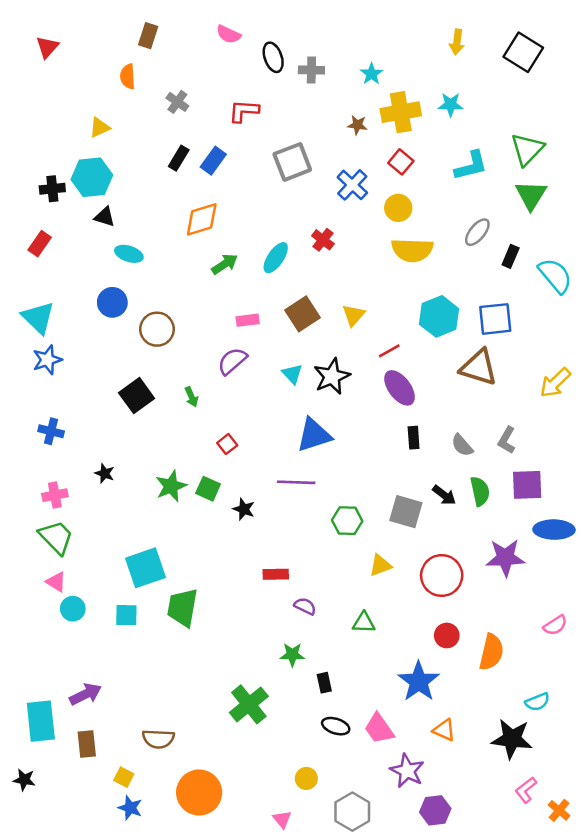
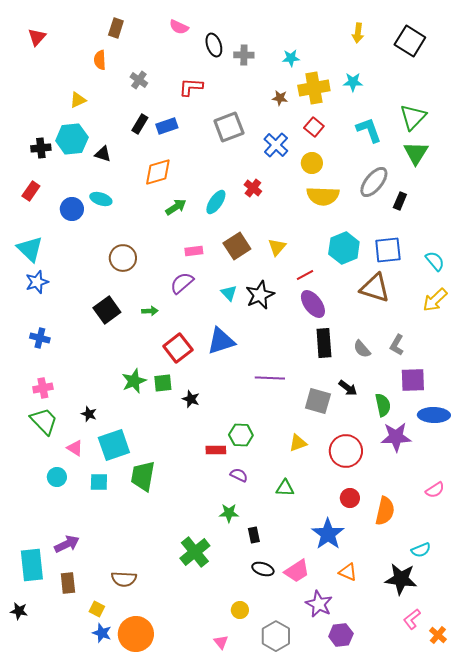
cyan star: (371, 74) -> (291, 58), turned 30
blue rectangle: (213, 161) -> (167, 126), turned 35
cyan L-shape: (471, 166) -> (369, 130), turned -96
black triangle: (105, 217) -> (103, 154), moved
gray ellipse: (477, 232) -> (374, 182), size x1.4
cyan semicircle: (555, 276) -> (435, 261), moved, size x0.7
blue circle: (112, 302) -> (72, 209), moved
green arrow: (191, 397) -> (150, 311), turned -70
blue triangle: (314, 435) -> (221, 341), moved
black rectangle: (414, 438) -> (324, 343), size x1.6
red square: (227, 444) -> (178, 348), size x1.8
black star: (105, 473) -> (89, 414), moved
purple line: (296, 482) -> (270, 378), moved
green square: (208, 489) -> (163, 383), turned -30
green semicircle: (480, 491) -> (383, 405), moved
green hexagon: (347, 521) -> (241, 435), moved
pink triangle: (56, 582) -> (75, 448), moved
pink trapezoid: (379, 729) -> (297, 571), turned -88
orange circle: (199, 792) -> (136, 634), moved

